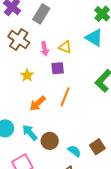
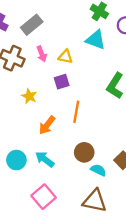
gray rectangle: (41, 14) -> (32, 25), turned 30
pink arrow: (45, 49) -> (42, 54), moved
brown circle: (50, 141) -> (84, 152), moved

